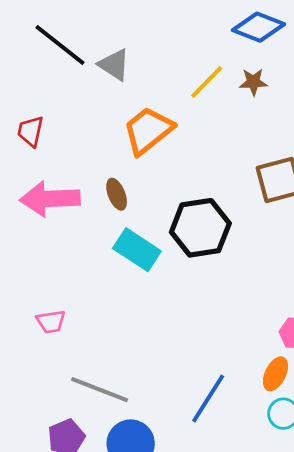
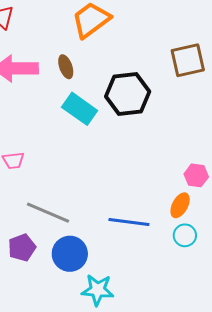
blue line: (208, 398) -> (129, 222), turned 63

